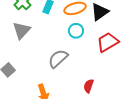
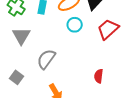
gray semicircle: (58, 59) -> (46, 59), moved

